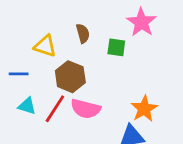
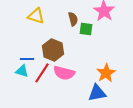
brown semicircle: (83, 33) -> (73, 19), moved
yellow triangle: (45, 46) -> (36, 16), moved
blue line: (19, 74) -> (27, 59), moved

